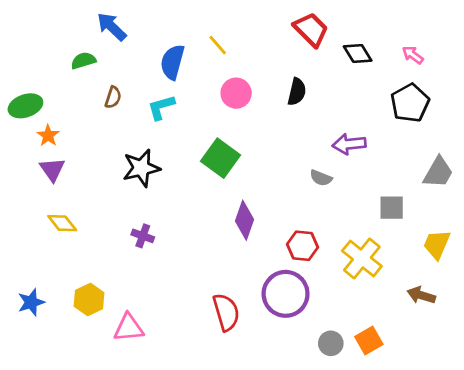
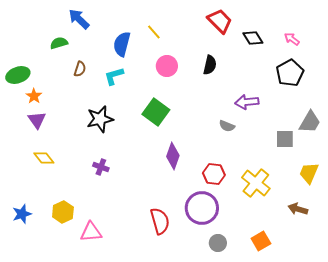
gray square: (392, 208) -> (285, 139), moved
gray circle: (331, 343) -> (218, 243), moved

